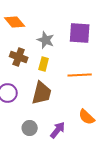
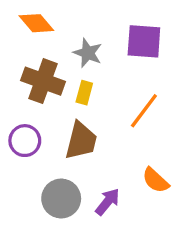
brown cross: (19, 57) -> (43, 81), size x1.4
orange line: (80, 75) -> (144, 111), turned -50
gray circle: (30, 128) -> (61, 199), size x1.5

